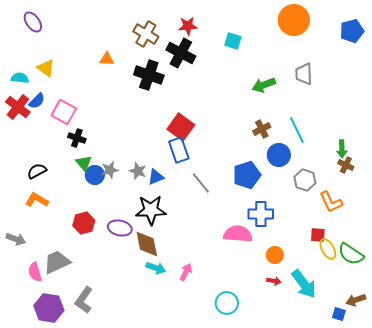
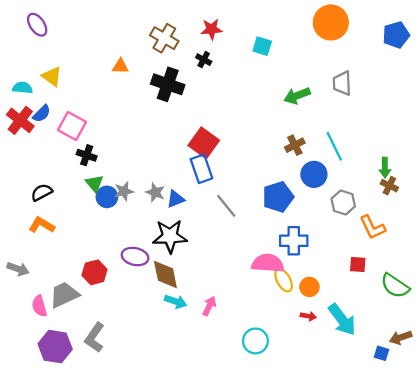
black cross: (181, 53) -> (204, 60), size x0.5
red hexagon: (84, 223) -> (95, 272), moved
yellow ellipse: (328, 249) -> (284, 280), moved

